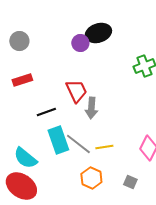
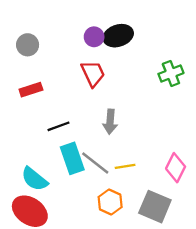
purple circle: (80, 43) -> (94, 37), moved
red trapezoid: (76, 91) -> (93, 74), moved
gray square: (130, 182) -> (155, 207), size x2.0

